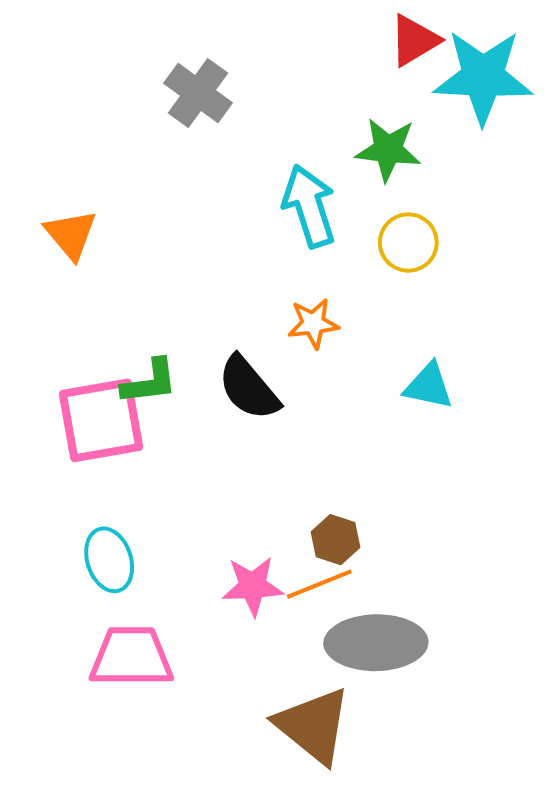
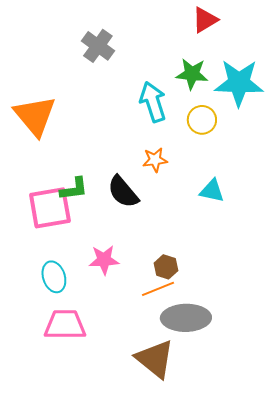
cyan star: (483, 77) -> (239, 83), moved
orange triangle: (71, 234) -> (35, 116), size x1.6
pink star: (253, 586) -> (104, 260), moved

